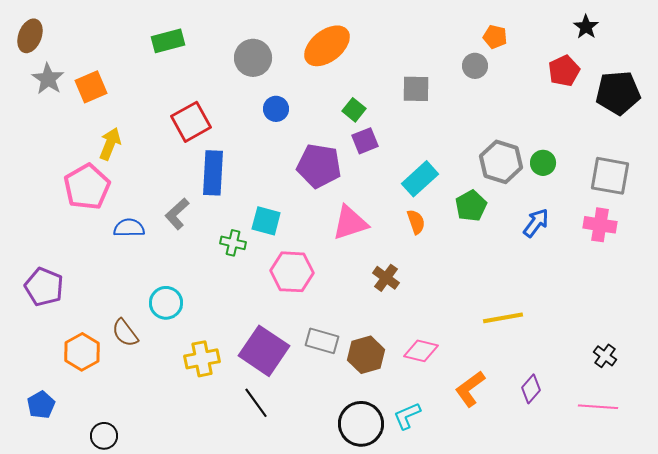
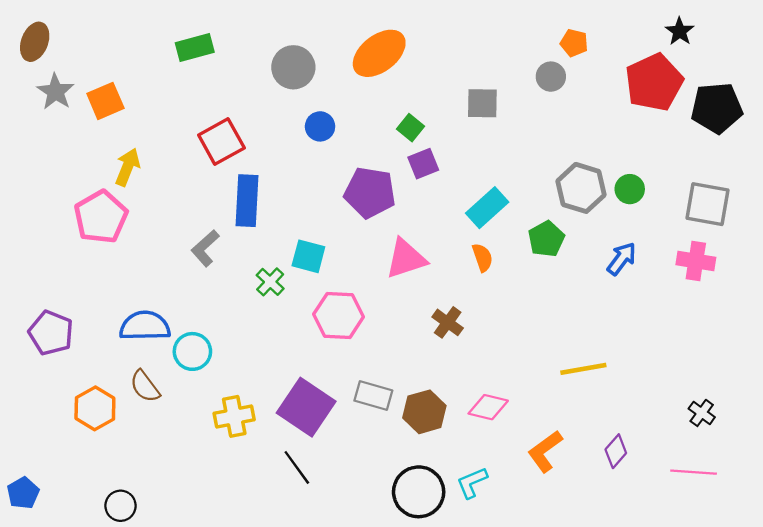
red pentagon: (564, 71) -> (654, 82), size x1.6
blue semicircle: (129, 228) -> (145, 326), moved, size x1.4
green cross: (233, 243) -> (270, 282), turned 30
blue pentagon: (41, 405) -> (23, 493), moved

